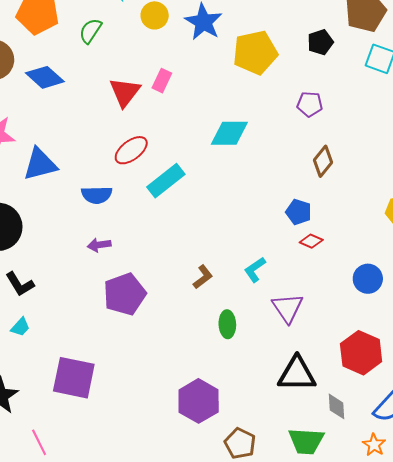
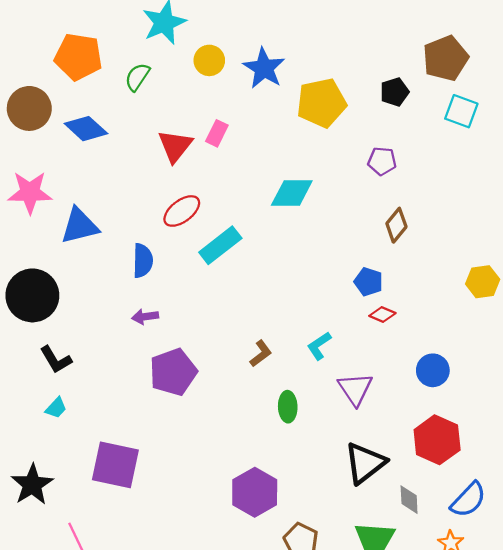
blue semicircle: (97, 195) -> (143, 261), turned -88
blue circle: (368, 279) -> (433, 370), moved
black triangle: (297, 374) -> (365, 463), turned -39

